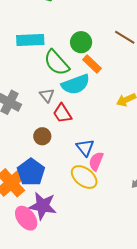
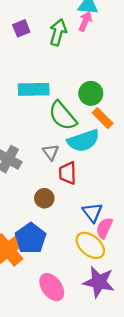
red trapezoid: (62, 113) -> (68, 173), turned 30
purple star: (43, 206) -> (99, 282), moved
pink ellipse: (26, 218) -> (52, 287), moved

